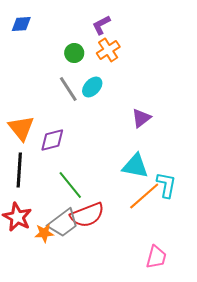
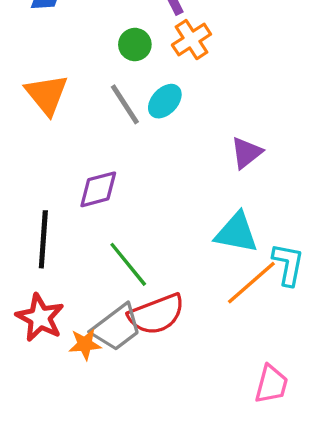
orange triangle: (21, 128) -> (47, 94), moved

